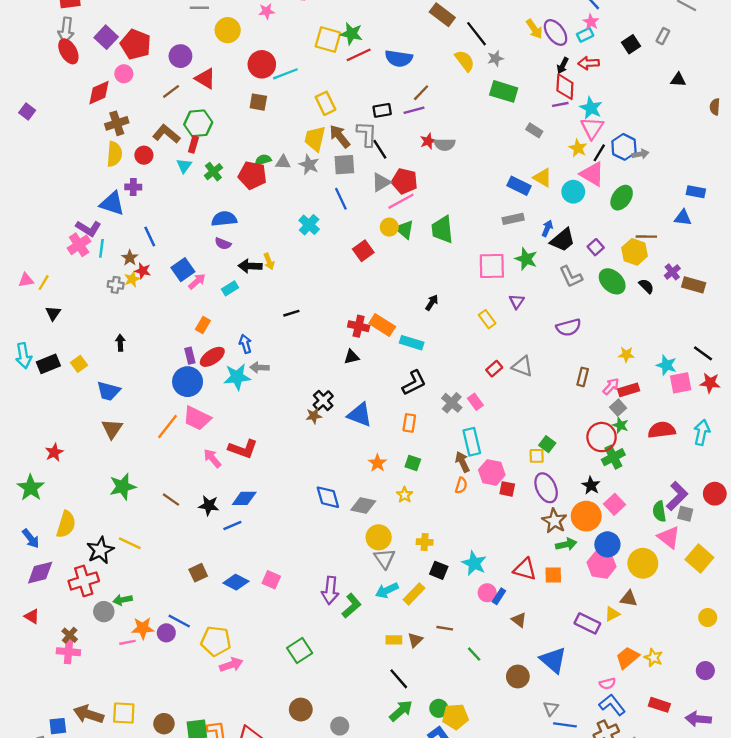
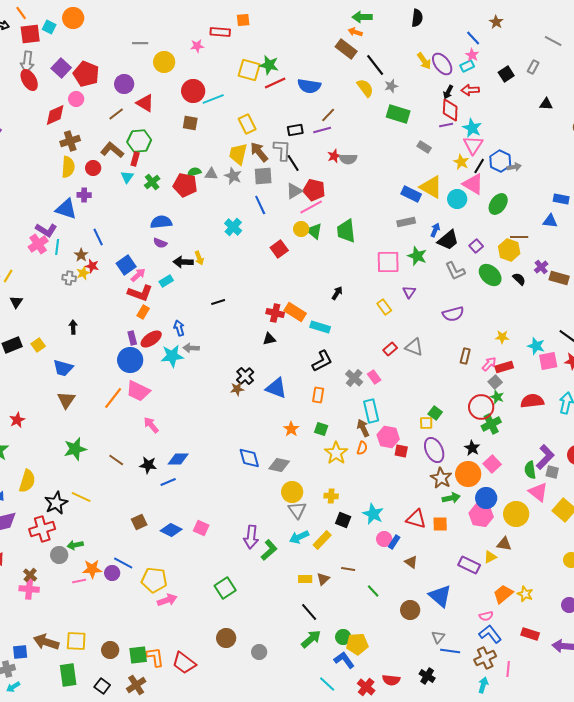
yellow triangle: (543, 178) -> (431, 187), size x1.4
red L-shape: (243, 449) -> (140, 293), moved
yellow star: (405, 495) -> (336, 453), moved, size x1.6

